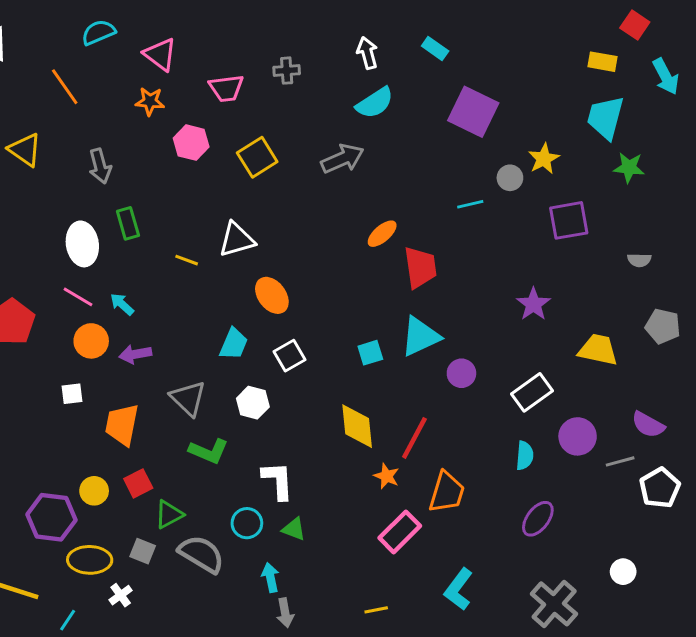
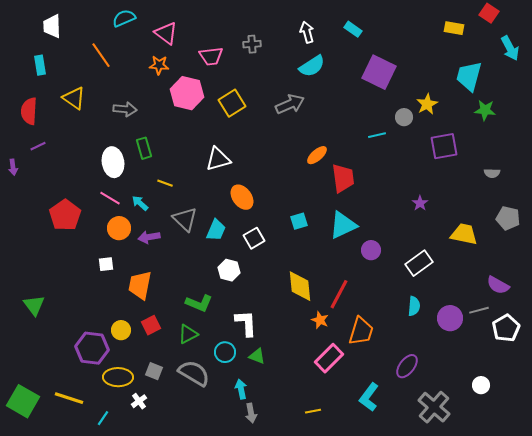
yellow rectangle: (603, 62) -> (454, 28), moved
pink hexagon: (191, 143) -> (187, 93), size x1.4
gray arrow: (100, 166) -> (125, 109), turned -70
yellow line: (187, 260) -> (165, 183), moved
purple star: (533, 304) -> (420, 203), size x0.7
cyan square: (370, 353) -> (299, 221), moved
gray triangle: (188, 398) -> (185, 219), moved
purple circle: (578, 436) -> (450, 318), moved
green triangle: (169, 514) -> (188, 334), moved
purple ellipse: (538, 519) -> (407, 366), moved

